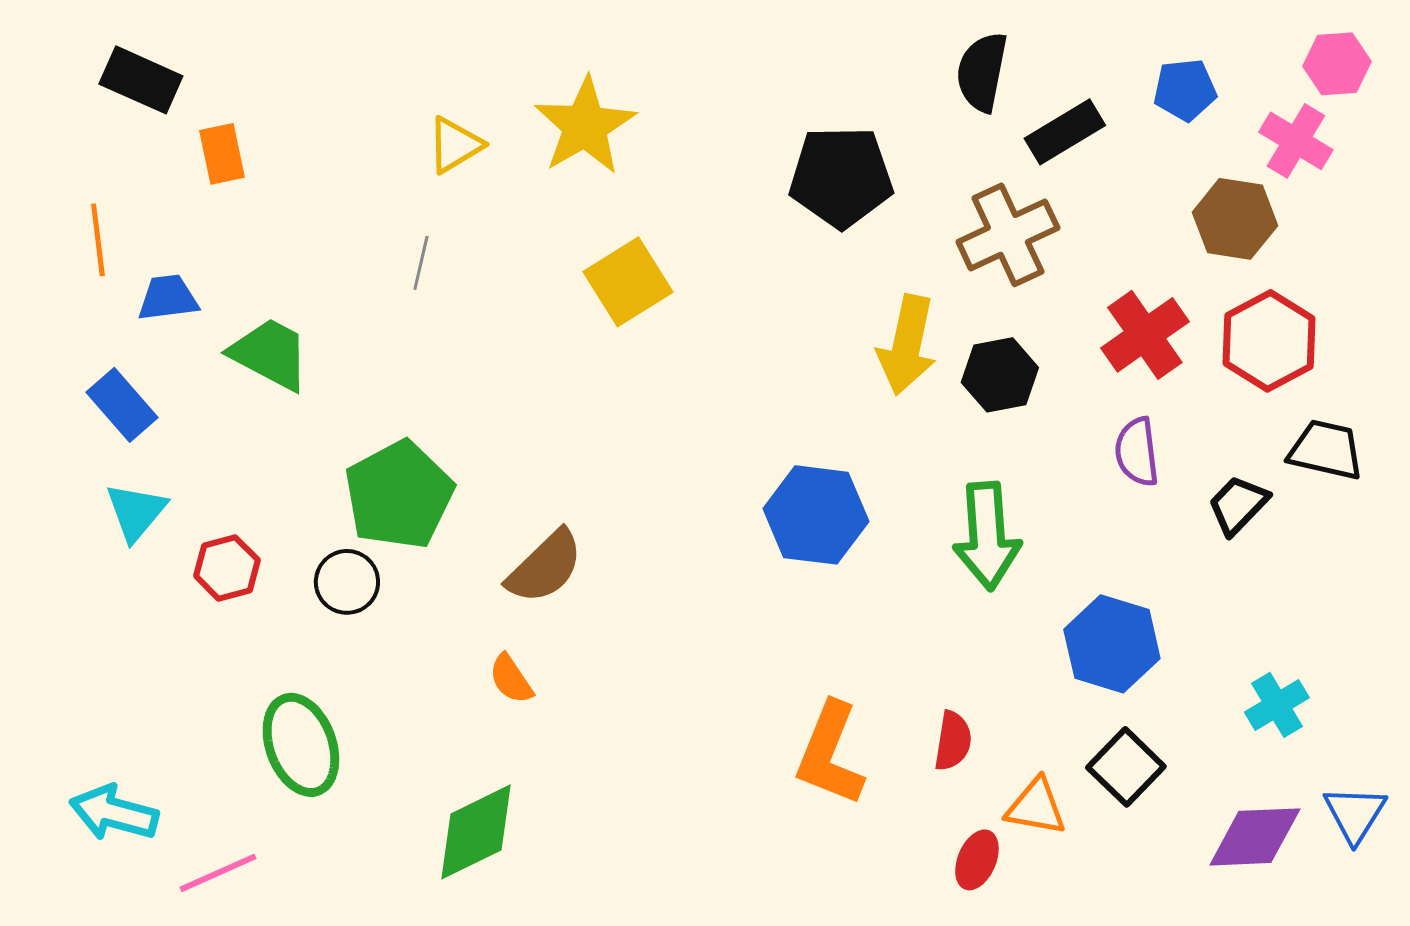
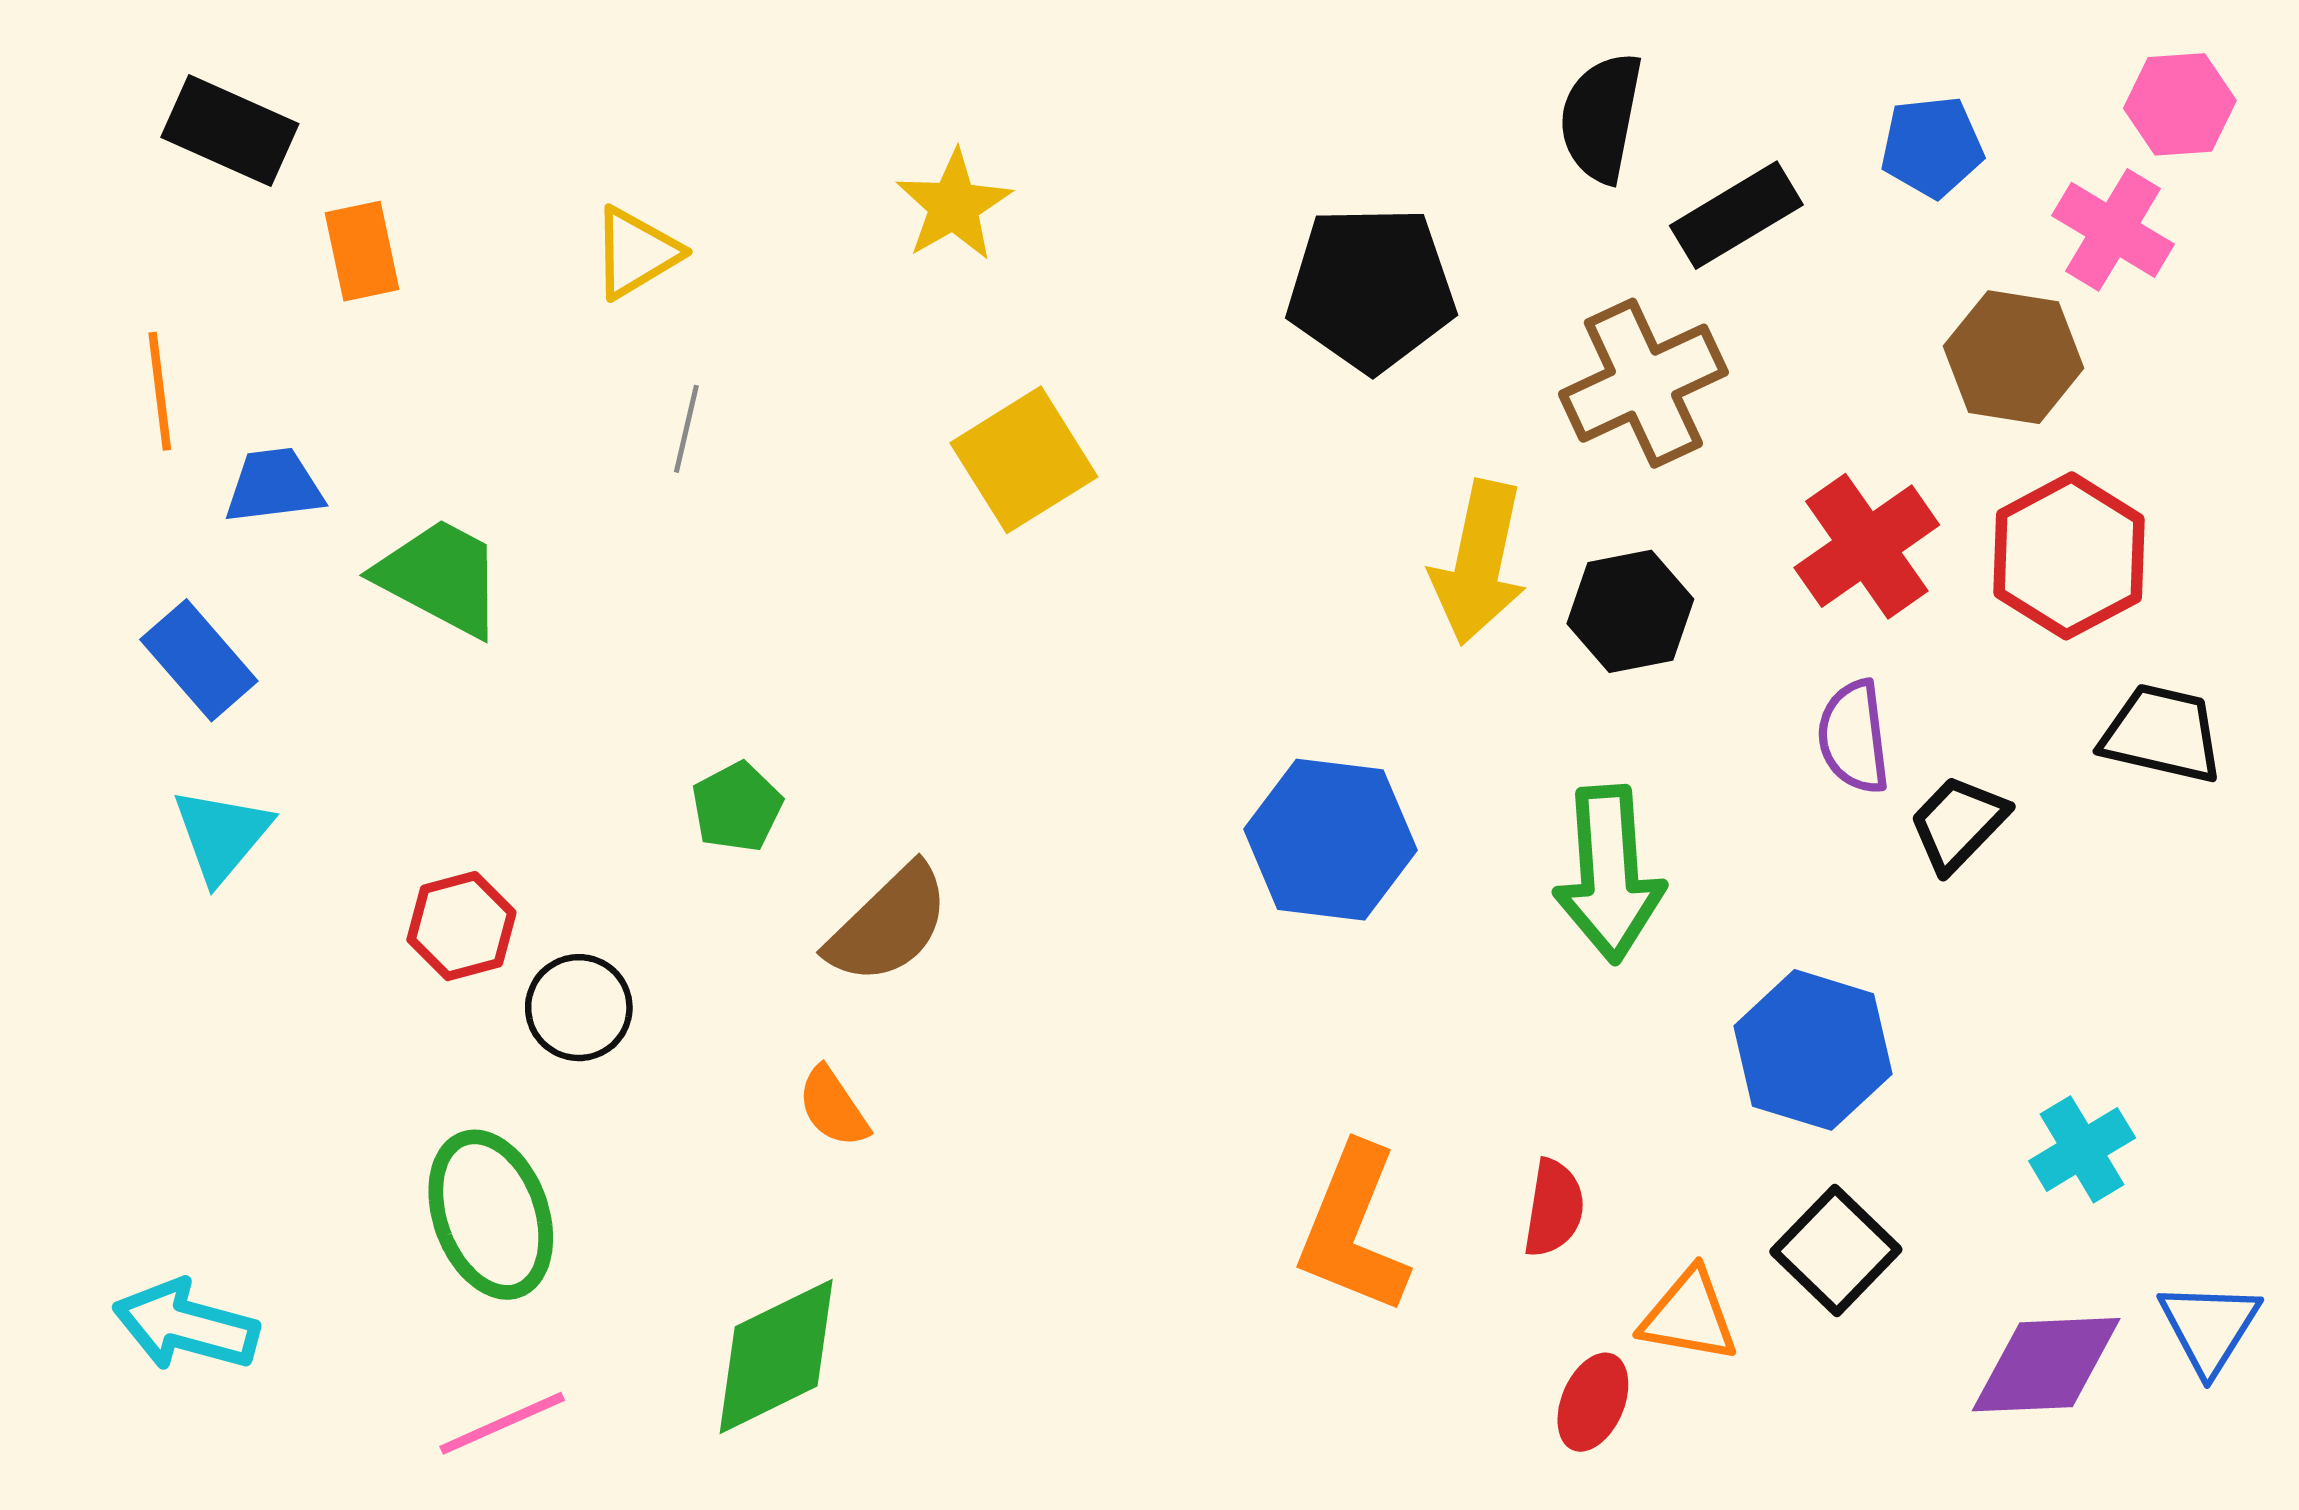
yellow star: (585, 126) -> (954, 205), size x0.7
yellow triangle: (455, 145) -> (636, 253), moved
green pentagon: (399, 495) -> (737, 807), moved, size x0.5
black trapezoid: (1238, 505) -> (1958, 823), moved
red hexagon: (227, 568) -> (461, 926), moved
black circle: (347, 582) -> (579, 1008), moved
pink line: (218, 873) -> (502, 1423), moved

